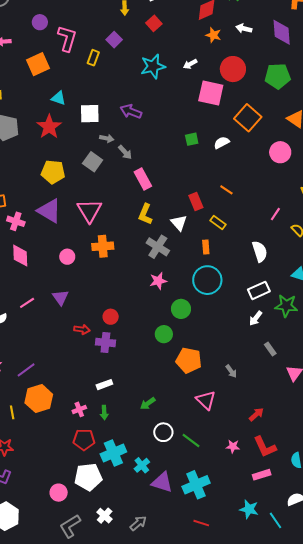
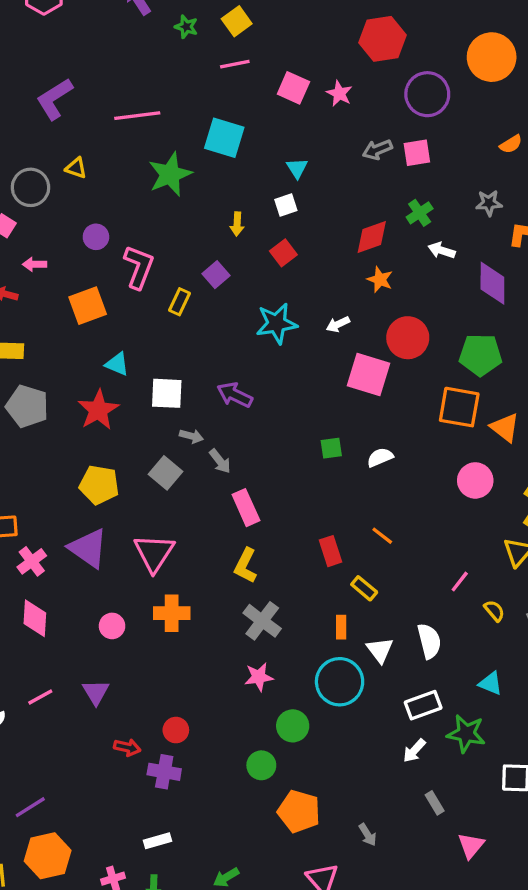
white arrow: (244, 28) -> (442, 250), moved
orange square: (248, 118) -> (459, 407), moved, turned -36
pink cross: (16, 221) -> (32, 561), turned 30
white triangle: (179, 223) -> (380, 650), moved

